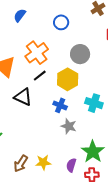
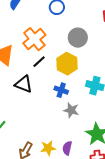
purple semicircle: (71, 165) -> (67, 148), moved

